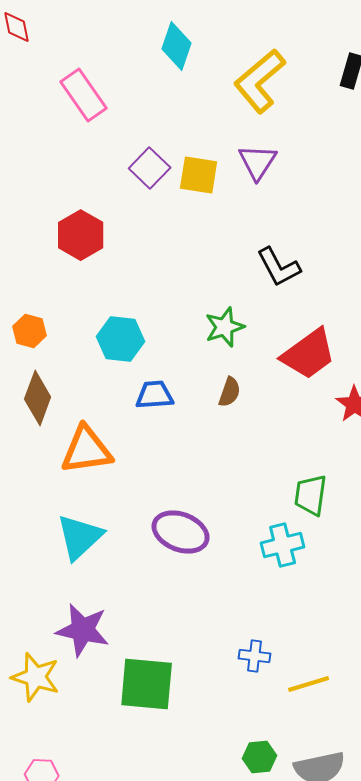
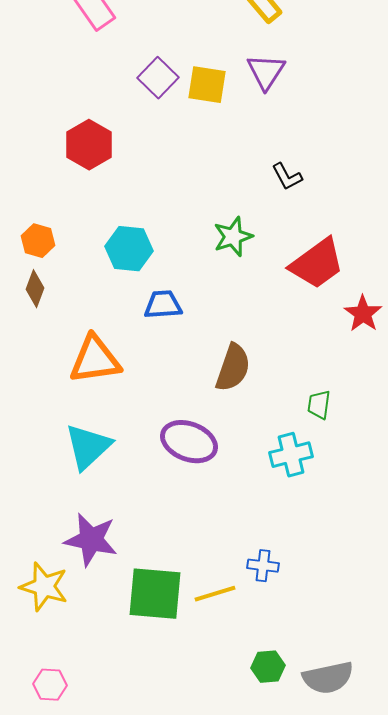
black L-shape: (279, 267) -> (287, 177), size x0.7
brown semicircle: (230, 392) -> (233, 368), moved, size x1.6
brown diamond: (38, 398) -> (35, 289), moved, size x0.7
green trapezoid: (311, 495) -> (319, 405), size x0.7
yellow line: (309, 684) -> (215, 594), moved

